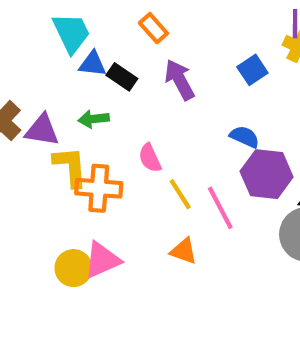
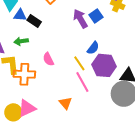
purple arrow: (180, 80) -> (80, 19), moved
blue semicircle: (245, 137) -> (93, 48), turned 104
yellow line: (180, 194) -> (79, 63), moved
orange triangle: (184, 251) -> (65, 103), turned 32

